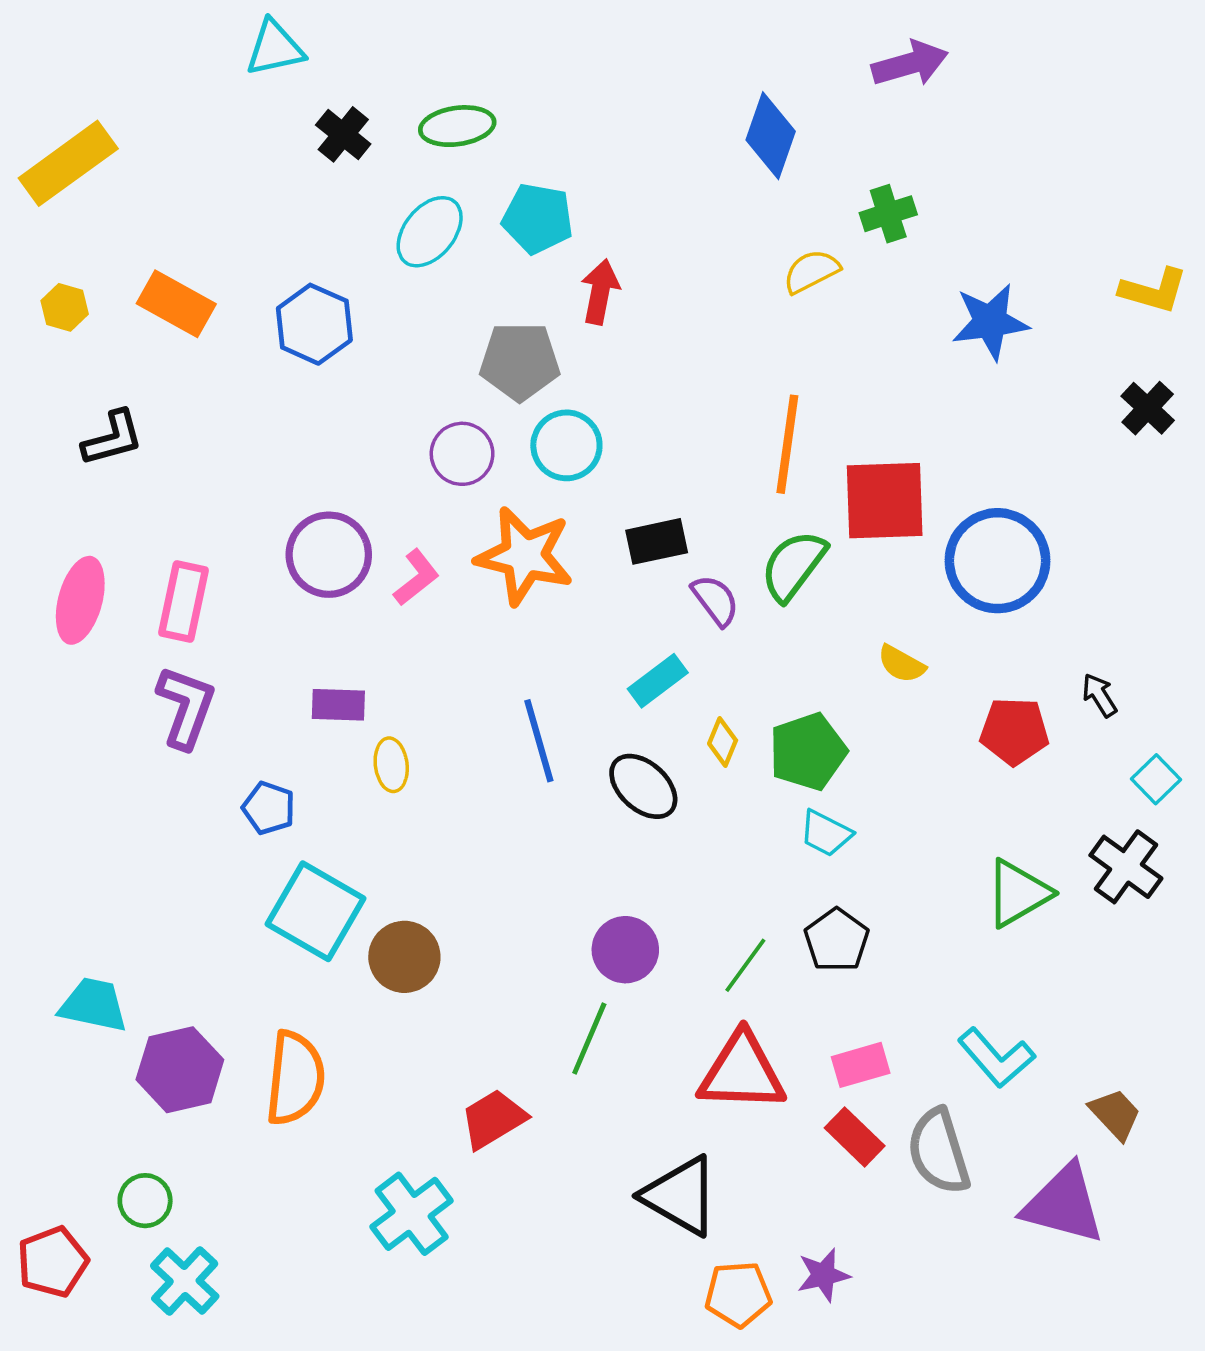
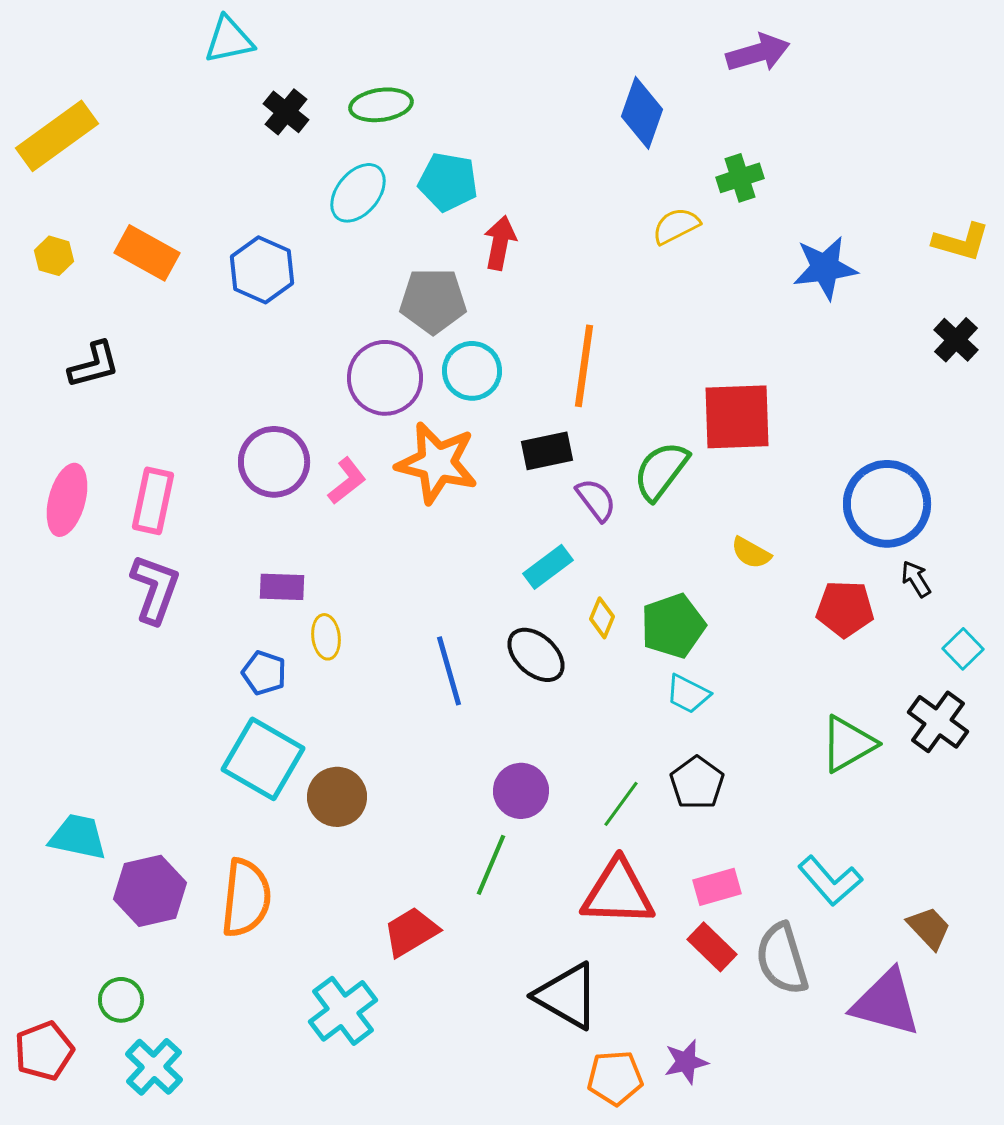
orange line: (787, 444) -> (584, 366), moved
purple circle: (462, 454) -> (385, 378), size x1.4
blue circle: (997, 561) -> (887, 504), moved
blue line: (539, 741) -> (449, 671), moved
blue pentagon: (269, 808) -> (264, 673), moved

